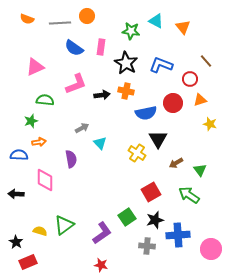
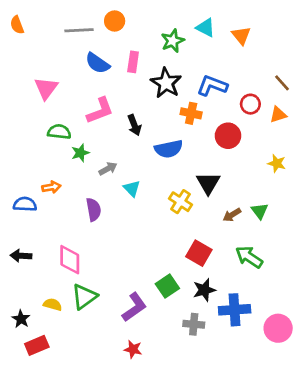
orange semicircle: (27, 19) -> (17, 25), moved, turned 48
green star: (131, 31) -> (173, 41), turned -30
brown line: (206, 61) -> (282, 83), moved
pink triangle: (35, 67) -> (46, 88), turned -30
orange cross: (126, 91) -> (191, 113), moved
black arrow: (102, 95) -> (134, 125), turned 77
orange triangle: (200, 100) -> (278, 115), moved
blue semicircle: (146, 113) -> (169, 149), moved
green star: (31, 121) -> (80, 153), moved
green triangle: (200, 170) -> (260, 211), moved
pink diamond: (45, 180) -> (70, 260), moved
red square: (151, 192) -> (199, 253), turned -30

